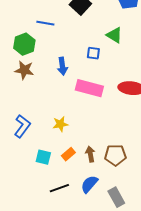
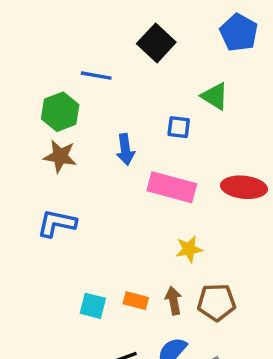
yellow star: (60, 124) -> (189, 249), moved
blue L-shape: (22, 126) -> (57, 223), moved, turned -115
orange rectangle: (68, 154) -> (136, 301), turned 56

